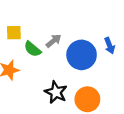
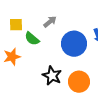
gray arrow: (54, 41) -> (50, 22), moved

